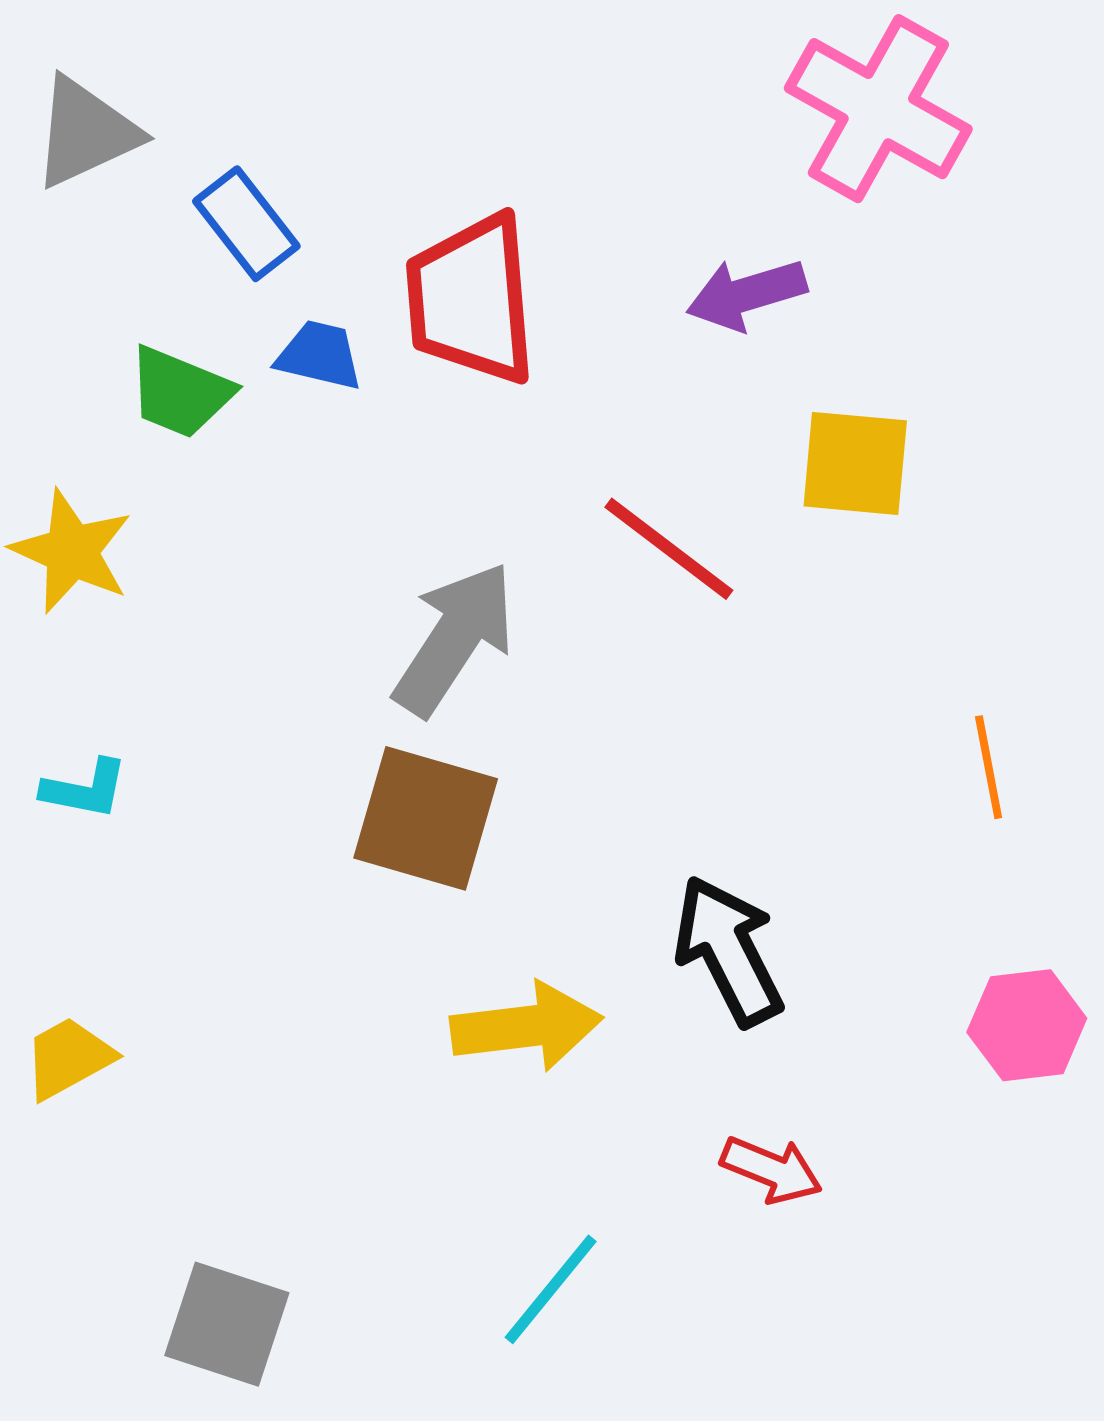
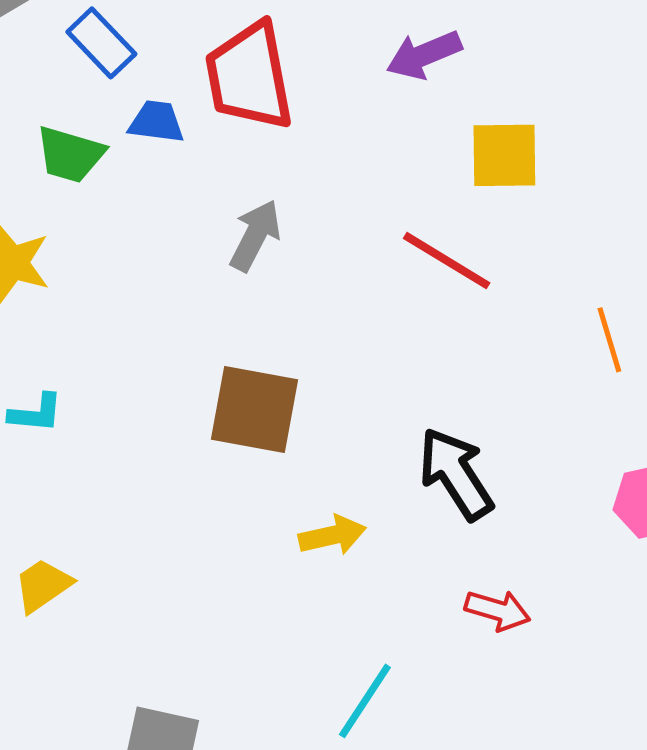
red line: (669, 549) -> (447, 261), moved
gray arrow: (454, 639) -> (255, 236), moved, size x0.7
yellow arrow: (527, 1027) -> (332, 535), size x0.7

